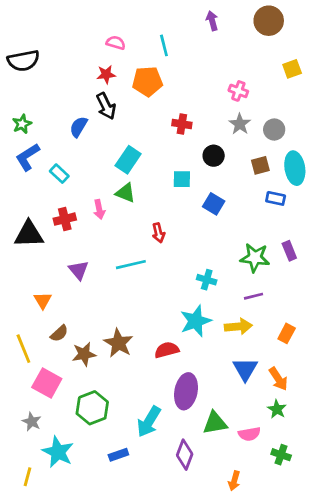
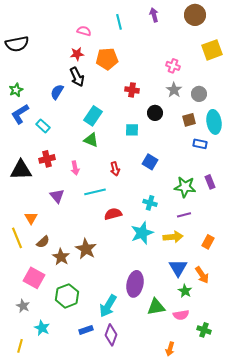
cyan line: (164, 45) -> (119, 22), moved
yellow square: (292, 69) -> (212, 50), size x1.5
blue square: (214, 204) -> (150, 162), moved
pink arrow: (99, 209) -> (75, 168), moved
yellow line: (23, 349) -> (17, 238), moved
red semicircle: (167, 350) -> (113, 214), moved
brown star: (84, 354) -> (61, 257), turned -30
green star: (277, 409) -> (185, 291), moved
cyan star: (58, 452) -> (42, 328), size x0.7
purple diamond: (185, 455) -> (111, 335), moved

